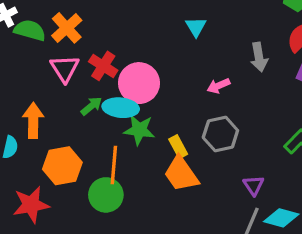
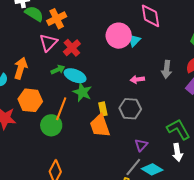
pink circle: (139, 83) -> (119, 36), moved

